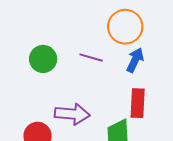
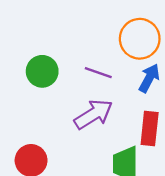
purple arrow: (72, 114) -> (93, 114), moved, turned -40

